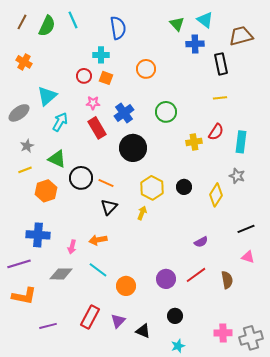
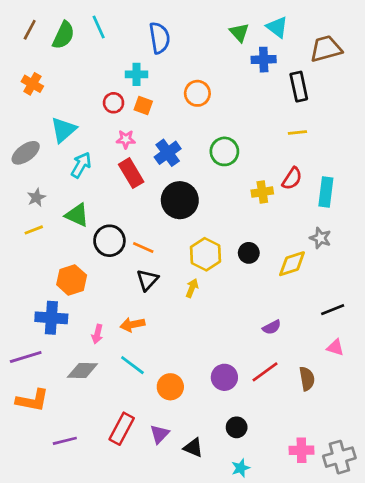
orange hexagon: (46, 191) -> (72, 280), moved
yellow diamond: (216, 195) -> (292, 264), turned 40

